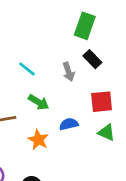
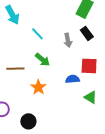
blue semicircle: (69, 124) -> (73, 79), moved
green triangle: (106, 132) -> (91, 97), moved

